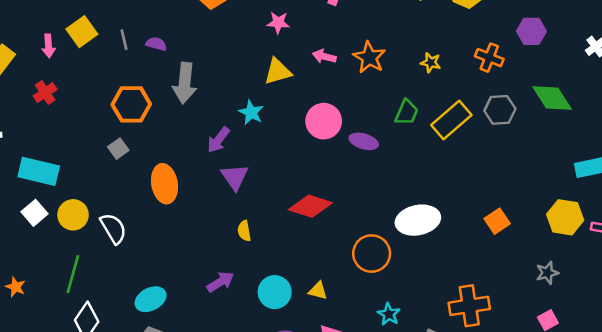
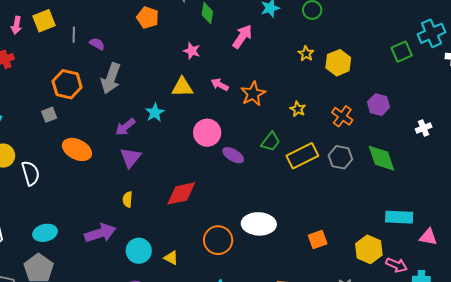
orange ellipse: (164, 184) -> (77, 149), turned -68
red diamond: (310, 206) -> (181, 193), turned -44
purple arrow: (220, 282) -> (100, 233), size x1.4

